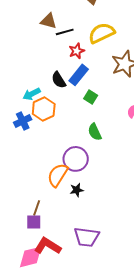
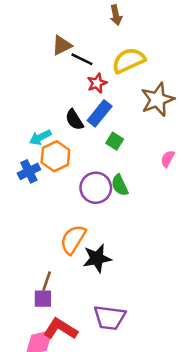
brown triangle: (49, 21) -> (62, 45), turned -42
black line: (65, 32) -> (82, 59), turned 42
purple circle: (76, 159) -> (96, 188), moved
black star: (77, 190) -> (97, 258), size x1.6

